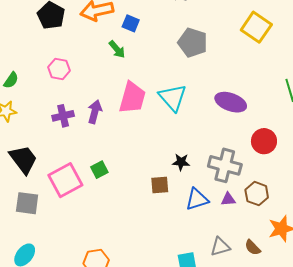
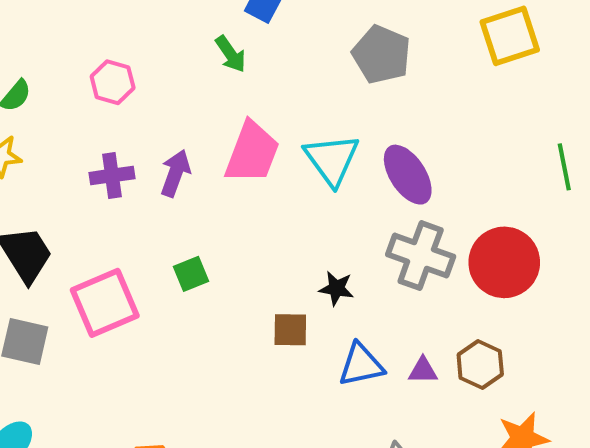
yellow square: (256, 27) -> (510, 36), turned 32
purple ellipse: (231, 102) -> (408, 175), moved, turned 32
red circle: (264, 141) -> (504, 262), size x1.4
gray cross: (225, 165) -> (421, 256), moved
green square: (99, 170) -> (191, 274), moved

